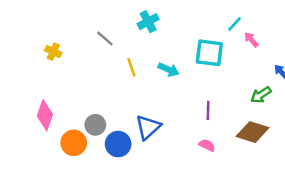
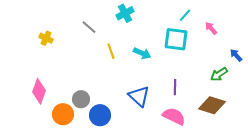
cyan line: (235, 24) -> (185, 15), moved
blue triangle: (148, 127) -> (139, 96), moved, turned -35
pink semicircle: (207, 145) -> (174, 116), size x1.6

